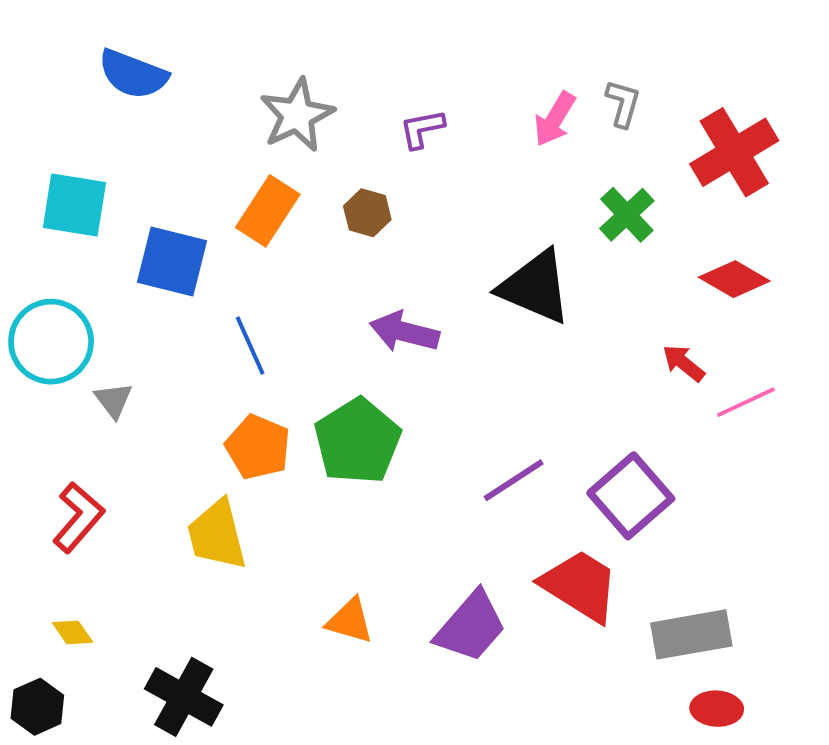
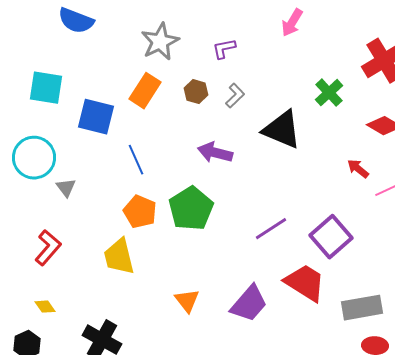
gray L-shape: (623, 103) -> (235, 96), moved, turned 30
pink arrow: (555, 119) -> (292, 23), moved
orange triangle: (350, 621) -> (187, 301), turned 36

